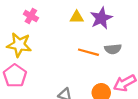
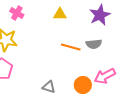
purple star: (101, 18) -> (100, 15), moved

